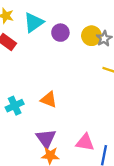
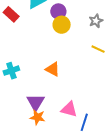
yellow circle: (91, 36) -> (62, 25), moved
orange triangle: (49, 99) -> (53, 69), moved

